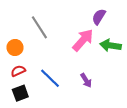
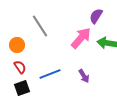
red semicircle: (18, 71) -> (20, 67), turned 80
blue line: (50, 78) -> (50, 74), turned -65

